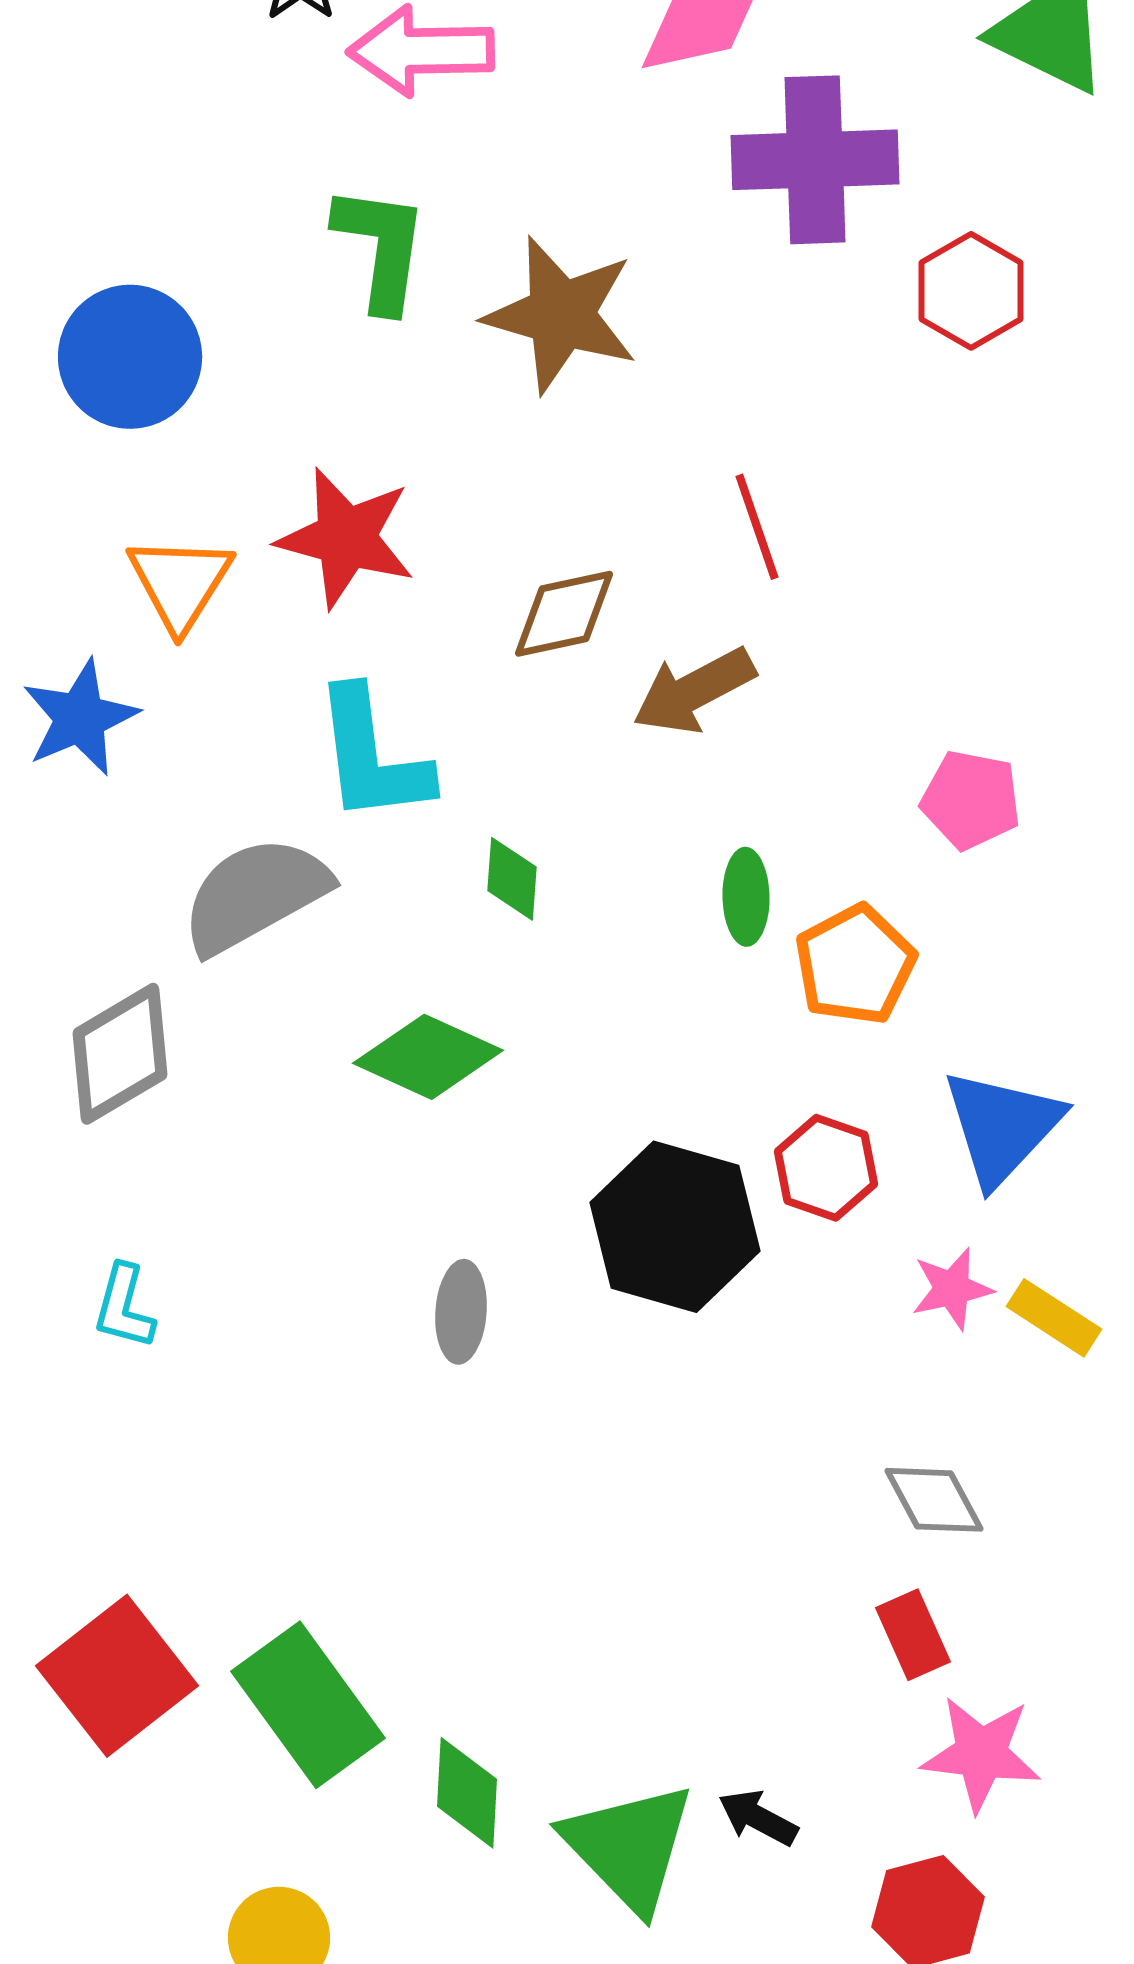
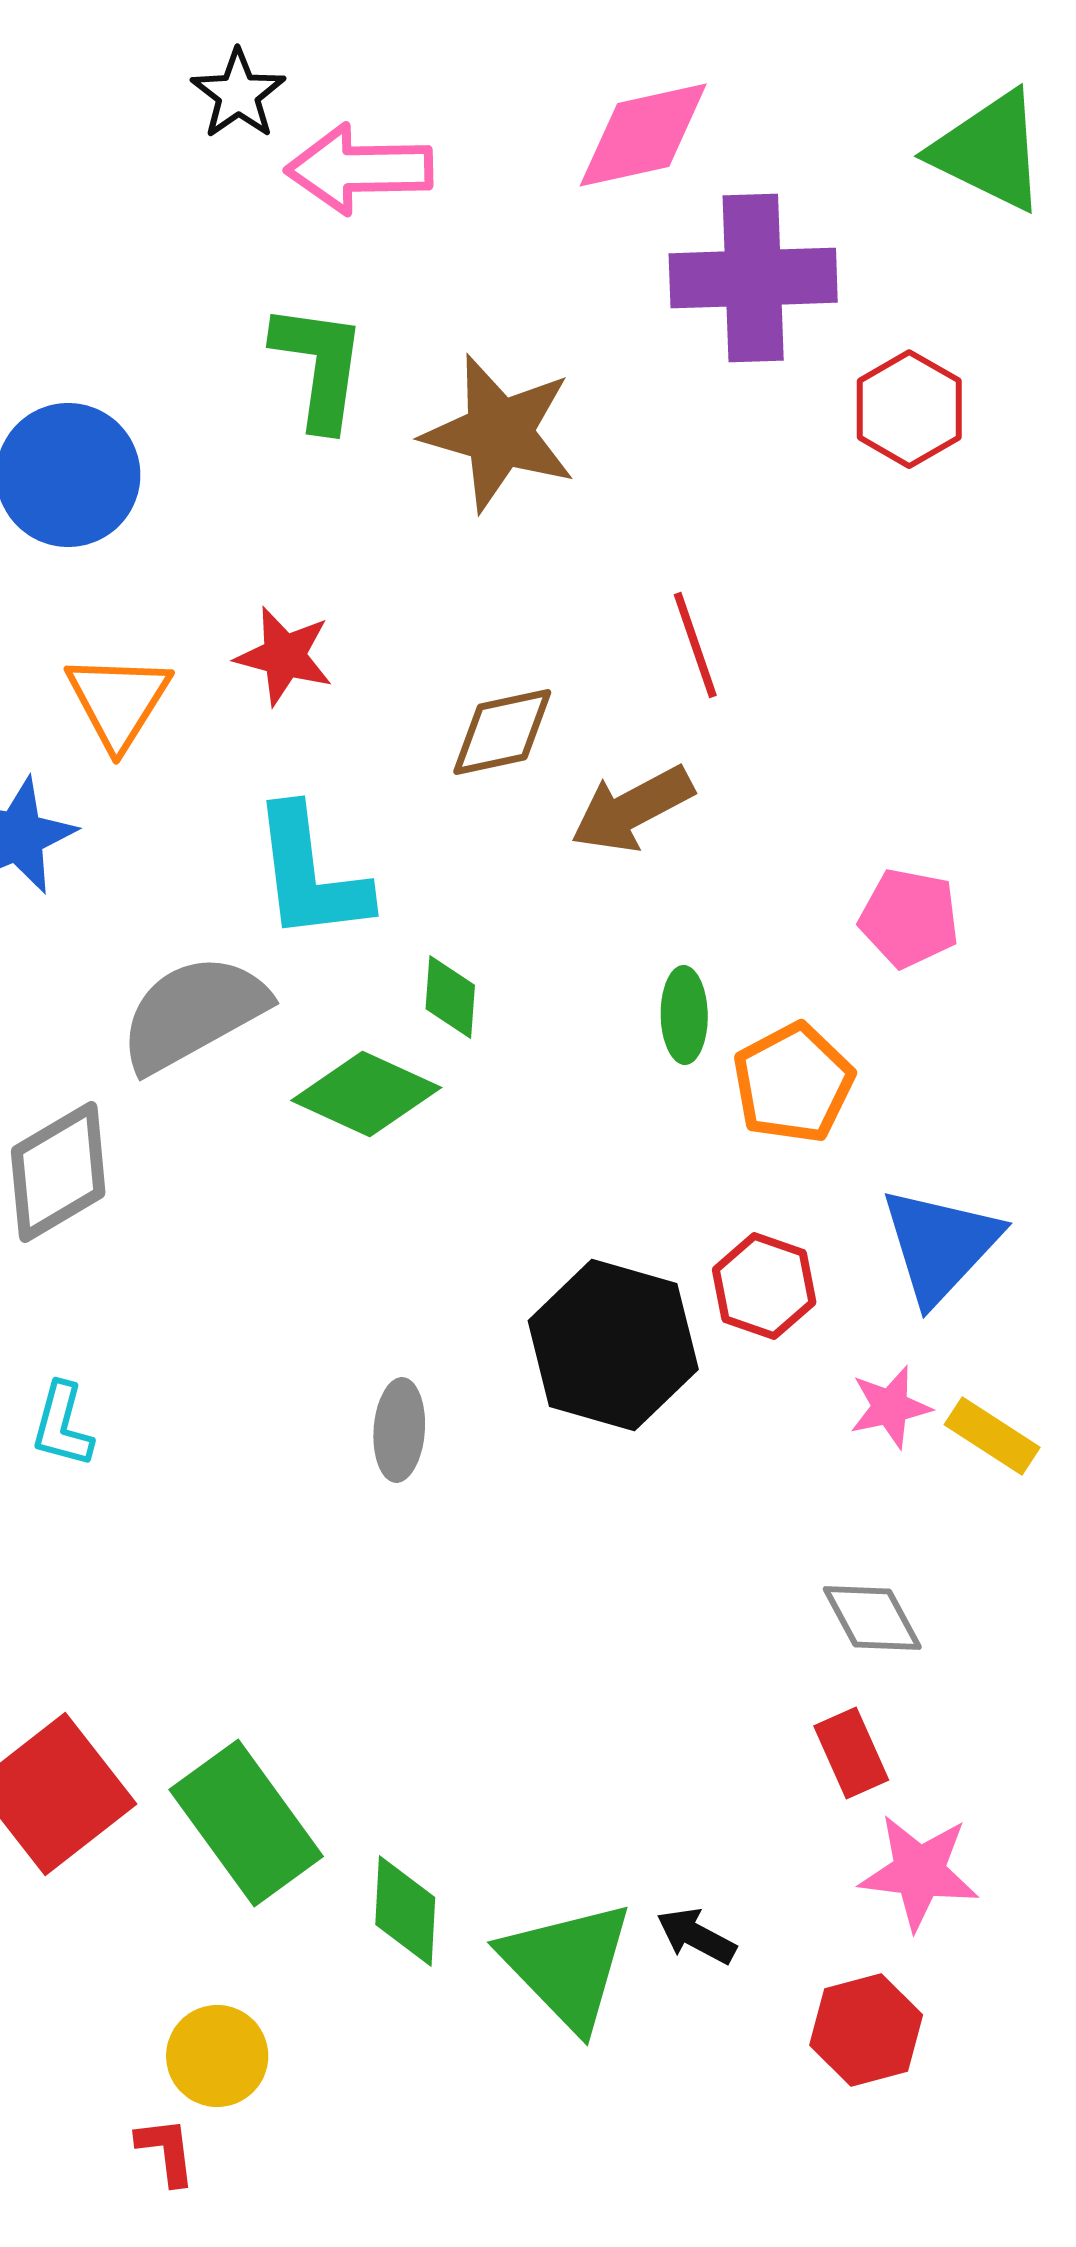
red star: (346, 538) -> (284, 656), size x0.7
green diamond: (428, 1057) -> (366, 1094), moved

